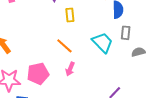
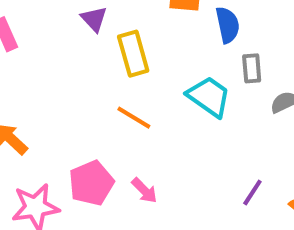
yellow rectangle: (70, 15) -> (133, 54), size x1.5
pink arrow: (70, 69) -> (144, 190), moved, turned -56

